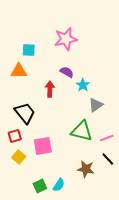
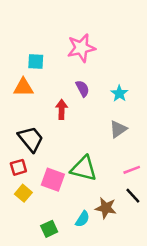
purple semicircle: (67, 72) -> (82, 89), turned 32
cyan star: (83, 85) -> (119, 93), moved
green triangle: (82, 131) -> (84, 169), moved
pink square: (43, 146) -> (53, 180), turned 30
cyan semicircle: (59, 185) -> (82, 219), moved

